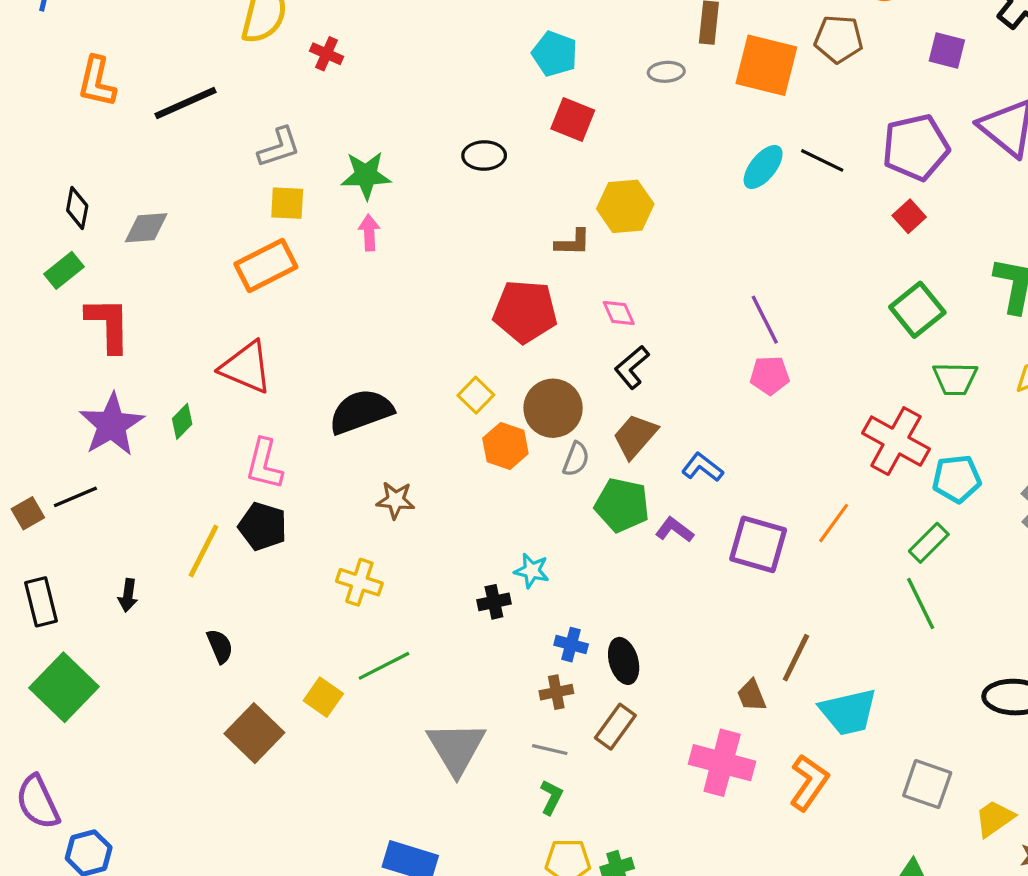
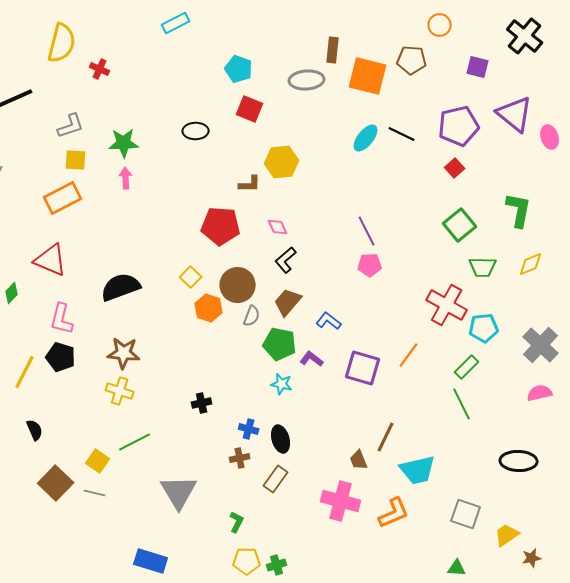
gray ellipse: (666, 72) -> (307, 80), size x1.6
brown star: (395, 500) -> (124, 353), moved, size x1.4
cyan star: (532, 571) -> (282, 384), moved
gray line: (550, 750) -> (95, 493), moved
orange L-shape: (809, 782) -> (394, 513), turned 32

